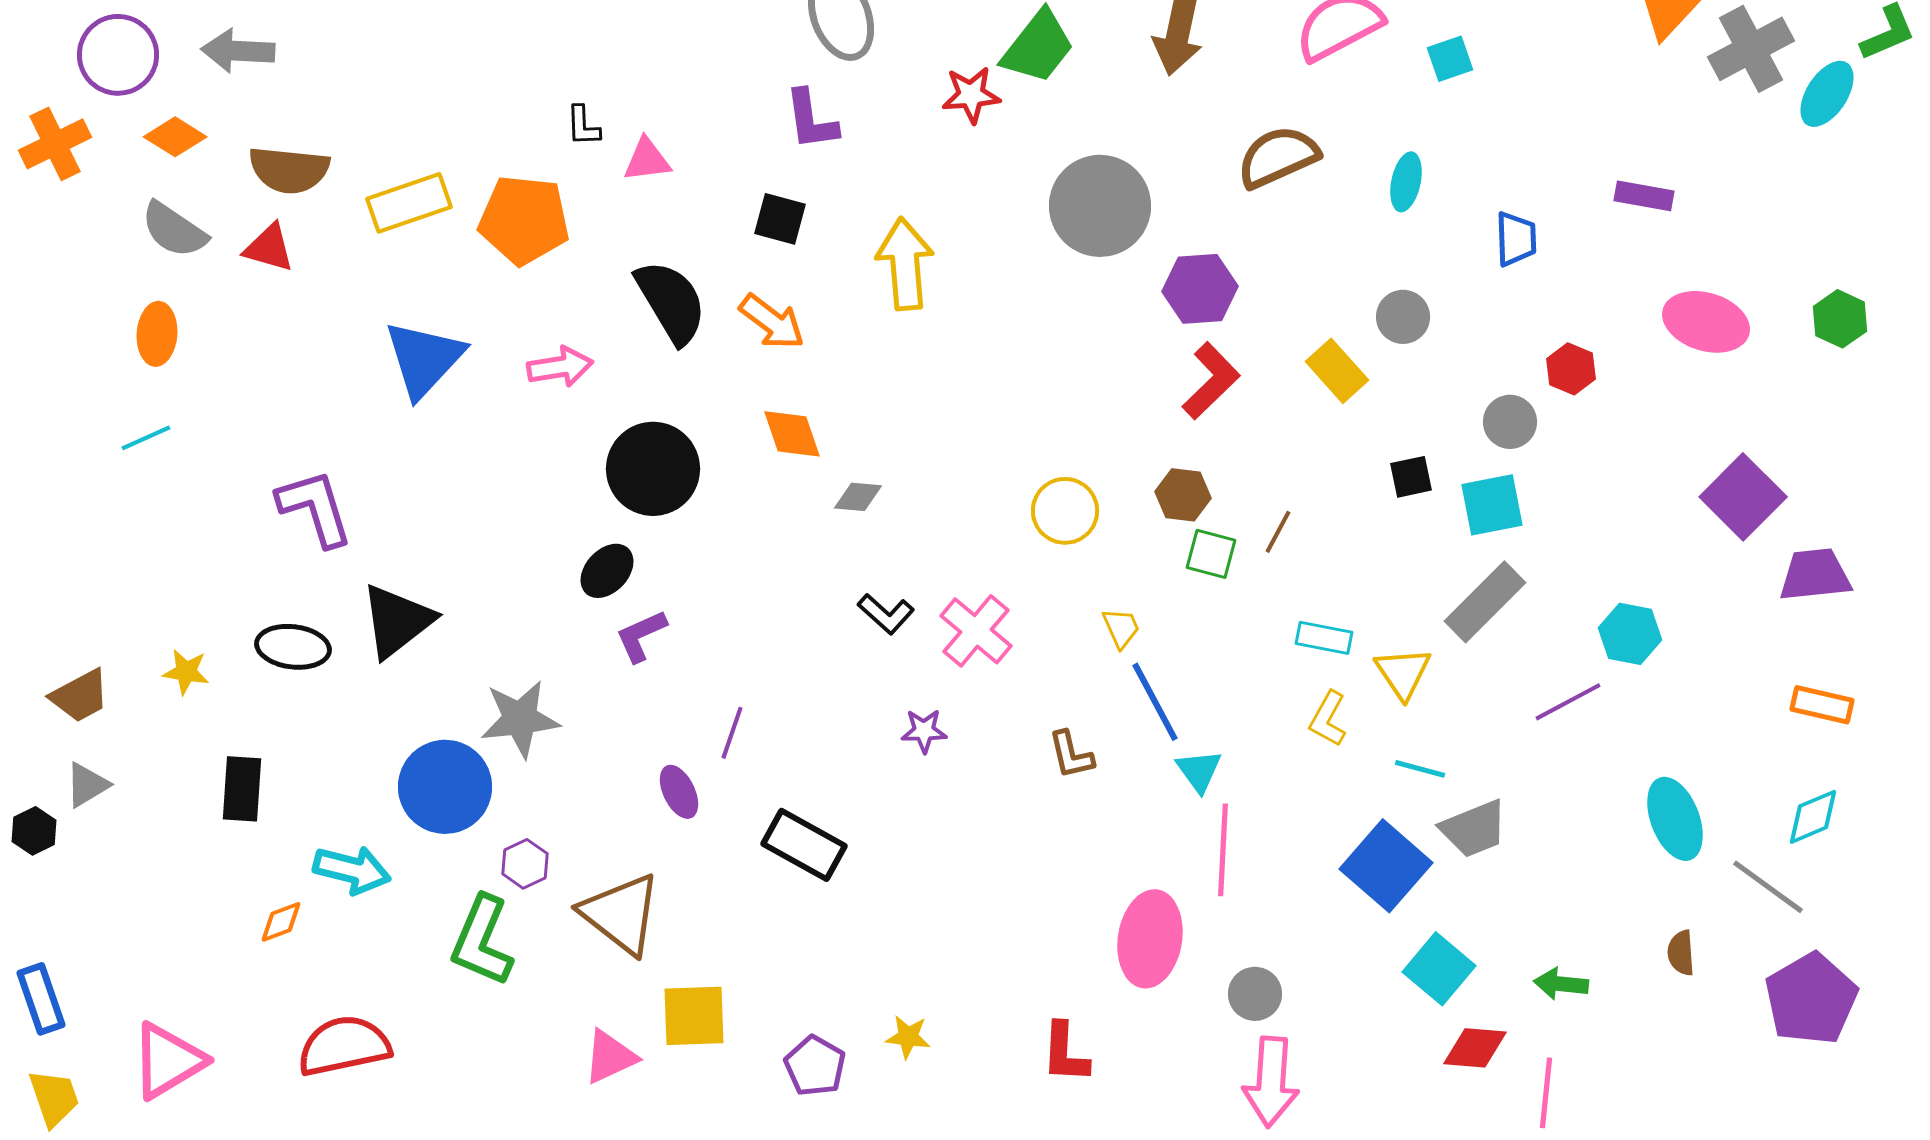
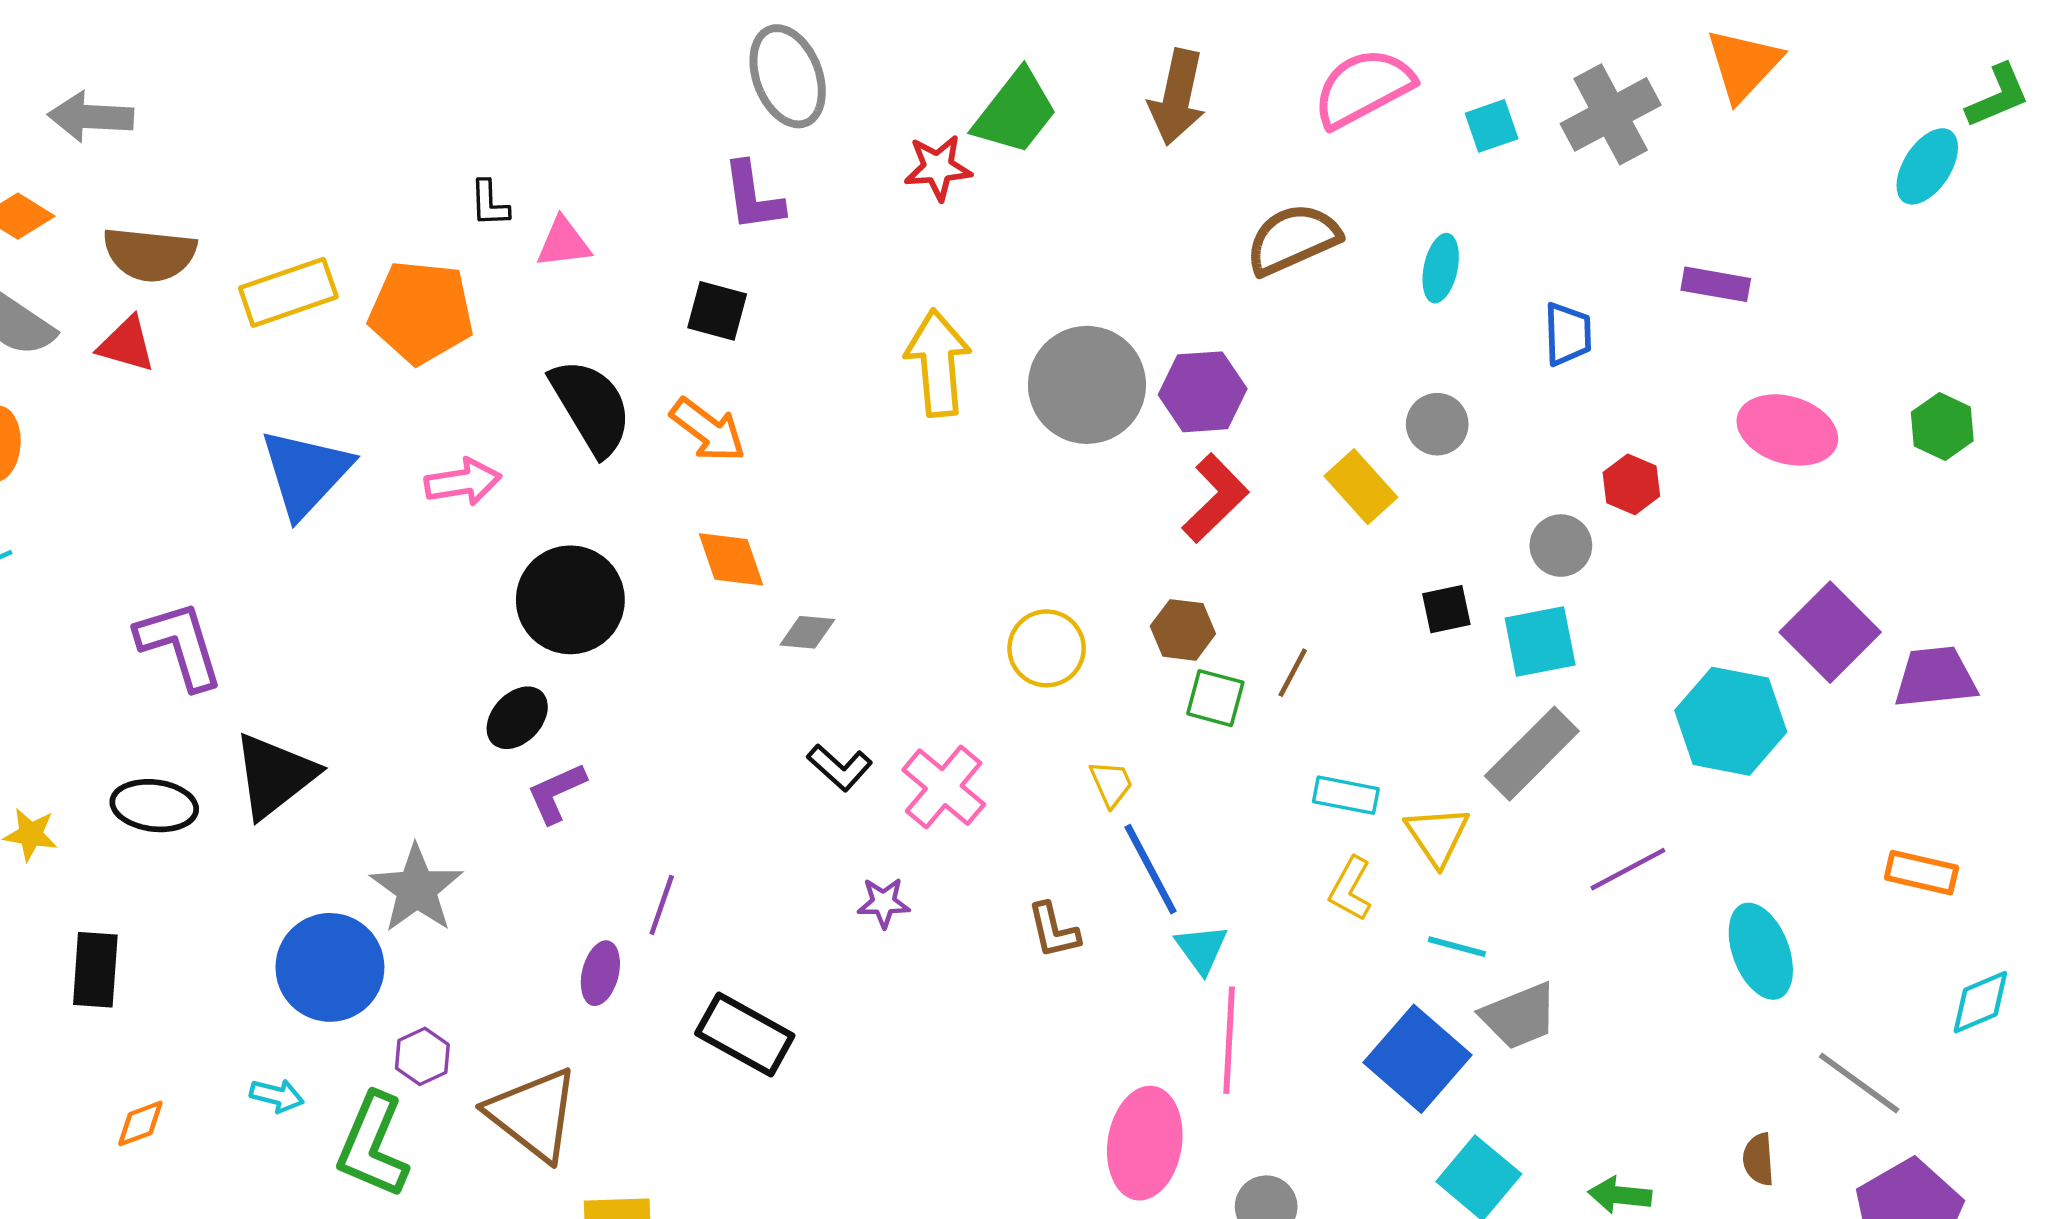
gray cross: (1751, 49) -> (1611, 114), moved
gray circle: (1100, 206) -> (1087, 385), moved
yellow arrow: (905, 264) -> (938, 363), moved
purple trapezoid: (1815, 575) -> (1935, 677), moved
cyan hexagon: (1630, 634) -> (1731, 721), moved, size x1.5
gray star: (520, 719) -> (417, 889), turned -30
purple ellipse: (679, 792) -> (600, 973), turned 40
cyan diamond: (1813, 817) -> (1980, 1002), moved
cyan ellipse: (1675, 819) -> (1761, 951), moved
cyan arrow: (352, 870) -> (277, 1096), moved, size x0.6

